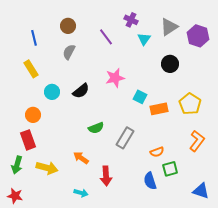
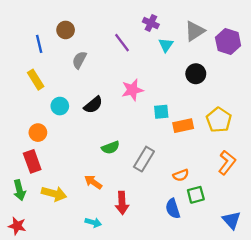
brown circle: (68, 26) -> (66, 30), moved
cyan square: (140, 97) -> (161, 112), turned -32
green arrow: (17, 165) -> (19, 190), turned -30
blue triangle: (201, 191) -> (232, 220), turned 30

